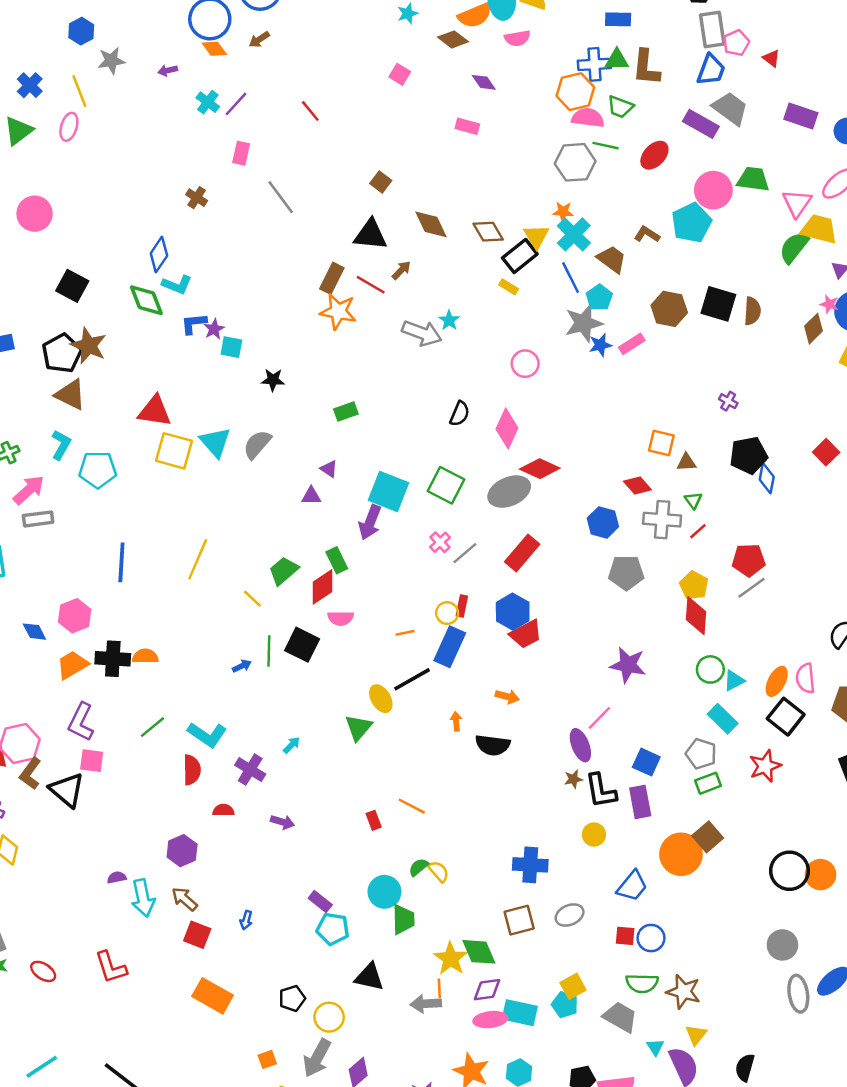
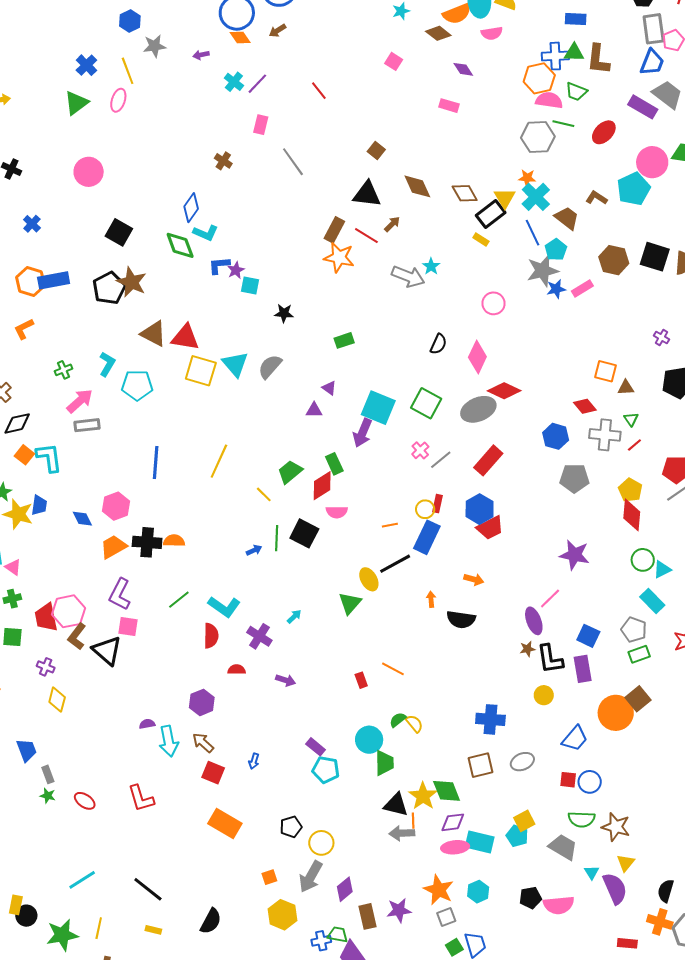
brown triangle: (70, 395) -> (154, 334), moved
black triangle: (369, 977) -> (396, 805), moved

